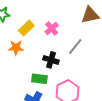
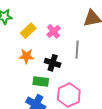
gray line: (75, 46) -> (77, 50), turned -36
orange star: (16, 48) -> (26, 56), moved

